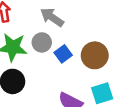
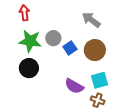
gray arrow: (52, 17) -> (91, 20), moved

